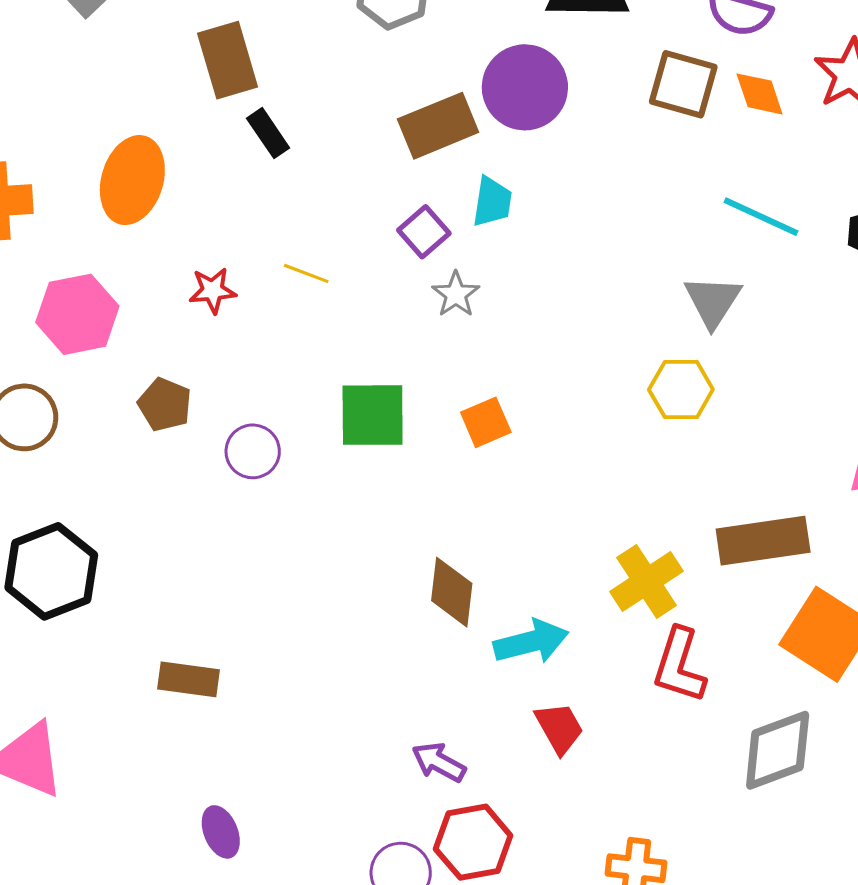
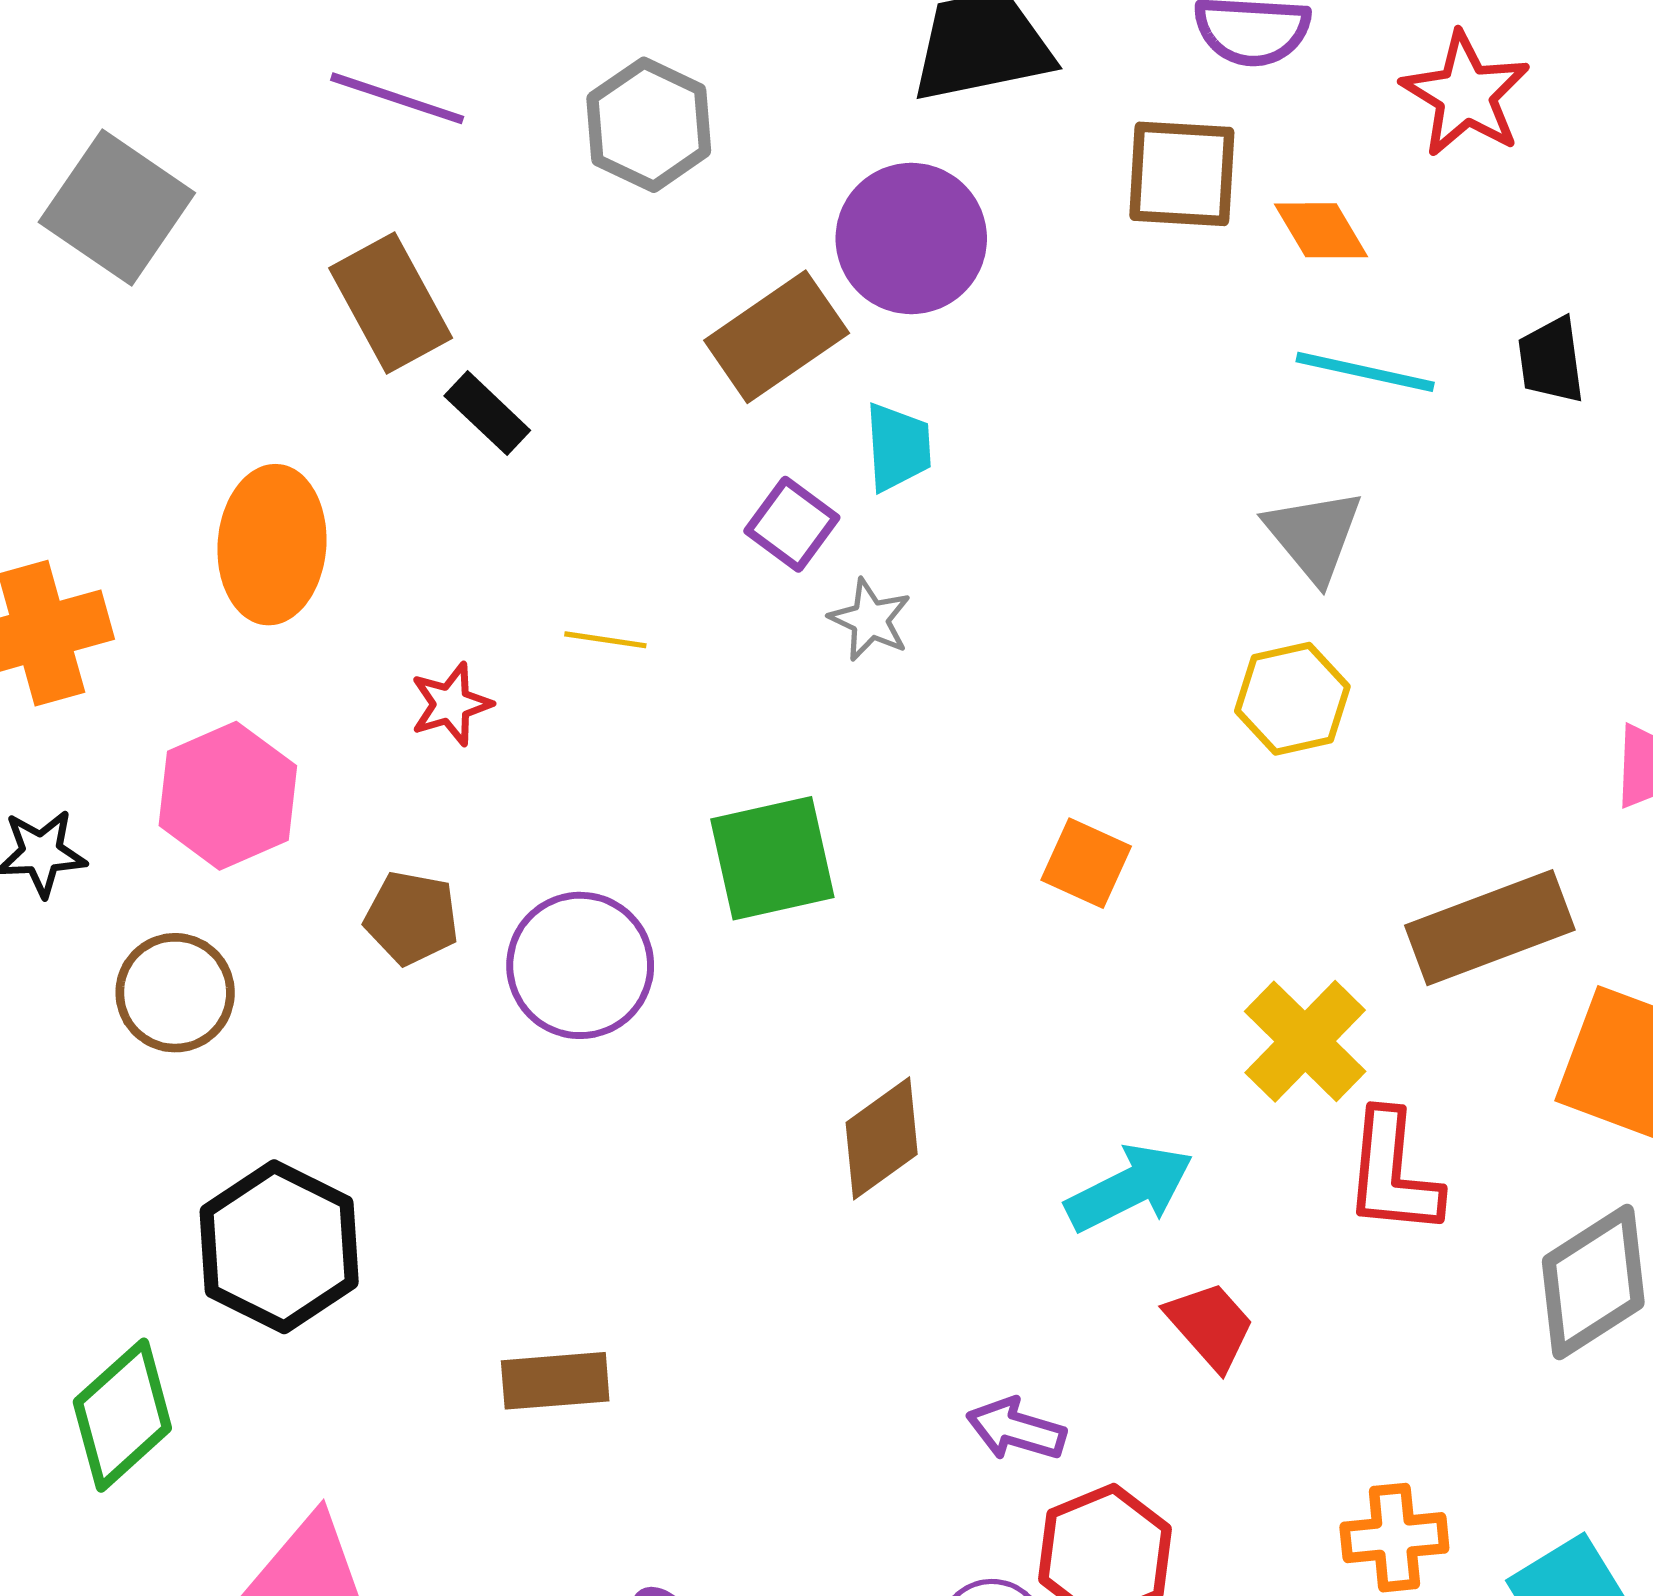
orange diamond: (760, 94) -> (1321, 230), moved
orange square: (486, 422) -> (1086, 863), moved, turned -30
purple circle: (253, 451) -> (580, 965), size x1.5
brown diamond: (452, 592) -> (882, 1138), moved, turned 60

